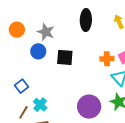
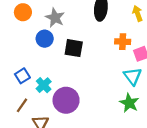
orange cross: (107, 59) -> (123, 42), moved
cyan cross: (40, 105) -> (44, 85), moved
purple circle: (89, 107) -> (66, 100), moved

